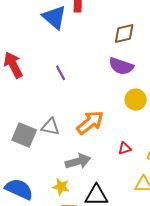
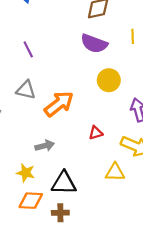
gray triangle: (50, 127) -> (26, 90), moved
gray arrow: (78, 161) -> (45, 146), size x0.7

